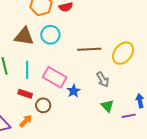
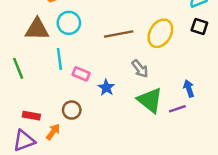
cyan line: (27, 70) -> (59, 59), moved
pink rectangle: (55, 77) -> (81, 74), size x0.6
red rectangle: (25, 94) -> (31, 116), moved
green triangle: (107, 106) -> (150, 100), size x1.6

